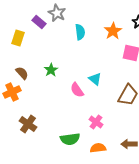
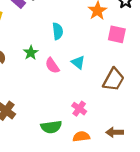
cyan semicircle: (80, 32) -> (58, 31), moved
pink semicircle: (77, 90) -> (52, 66), moved

